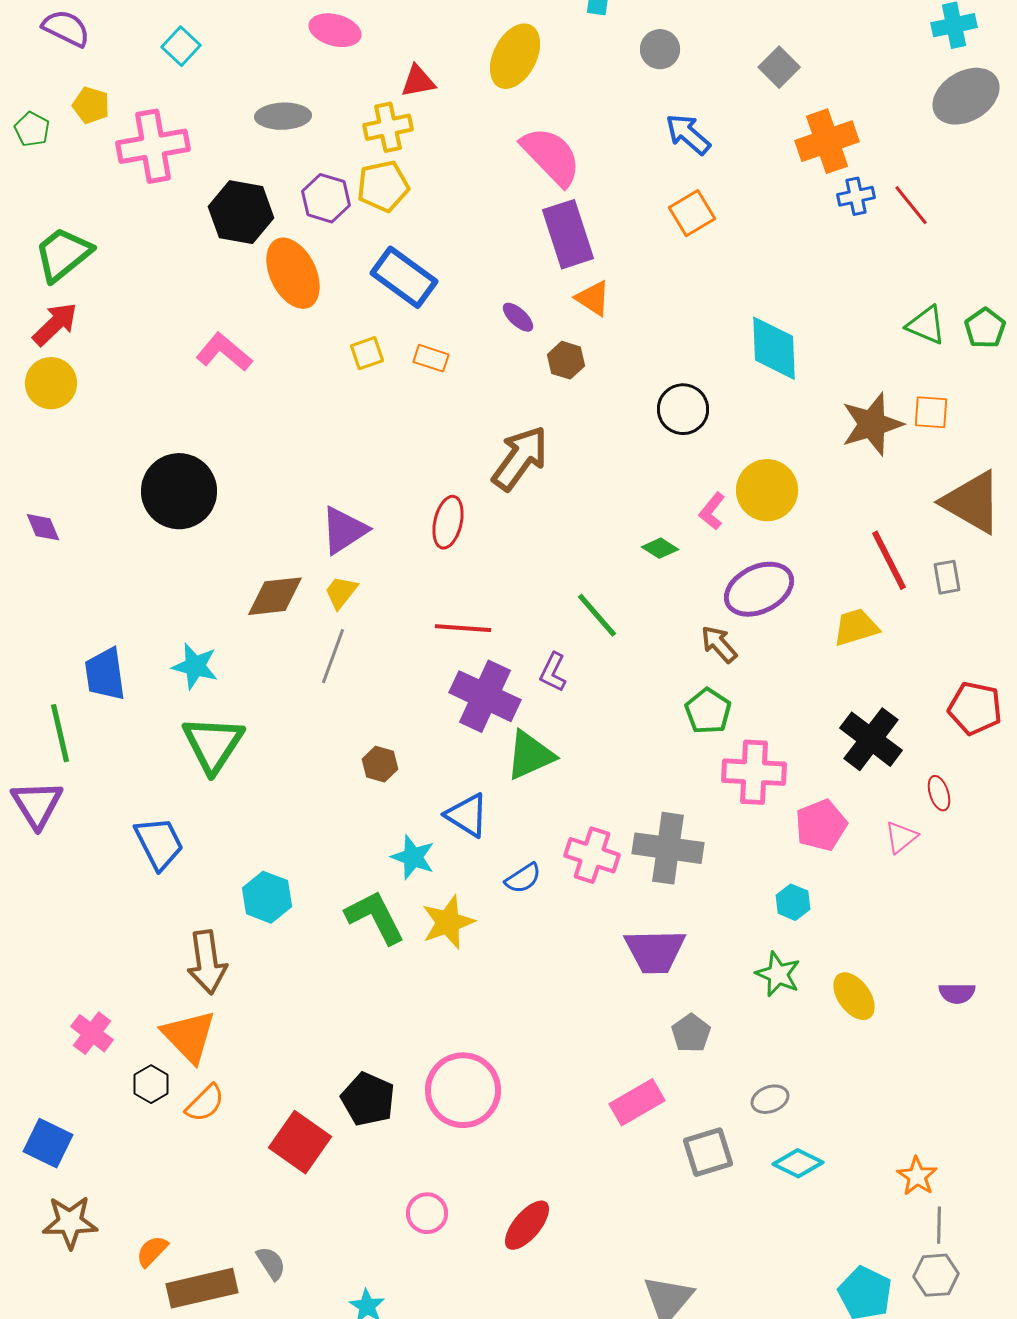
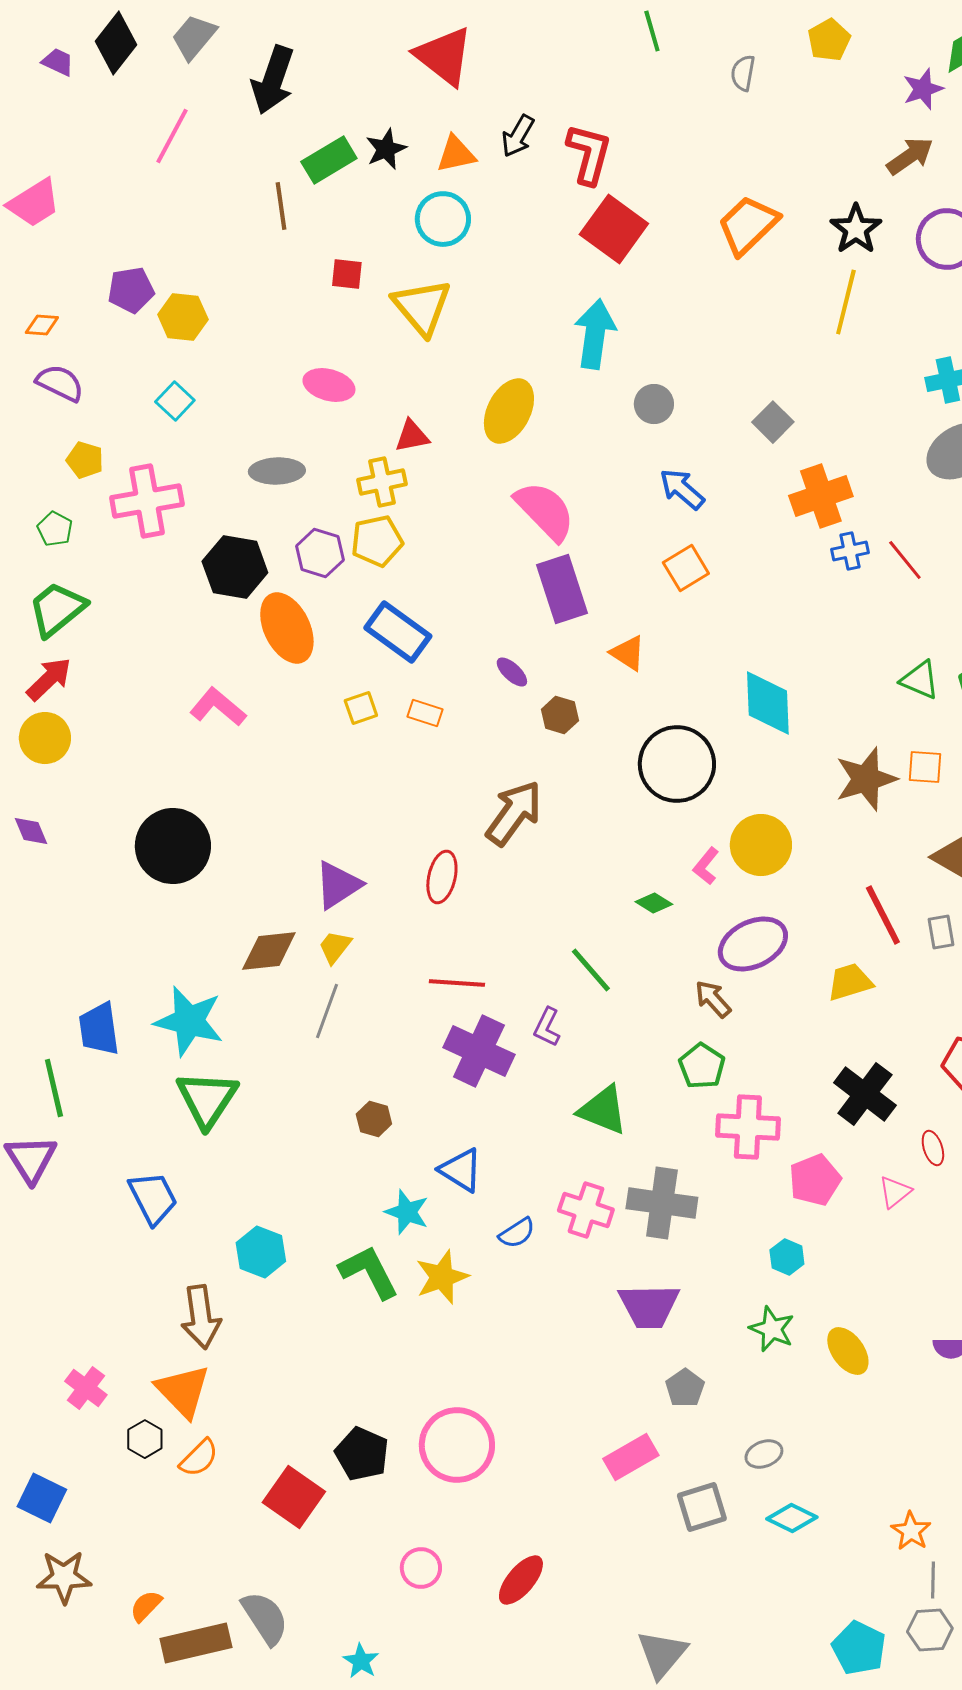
green pentagon: (32, 129) -> (55, 529), moved
orange triangle: (593, 298) -> (628, 653), moved
black circle: (683, 409) -> (677, 764), size x1.5
purple diamond: (43, 527) -> (31, 831), moved
cyan star: (195, 666) -> (189, 1021), size x1.5
green triangle: (530, 755) -> (603, 1110), moved, turned 46
gray semicircle: (271, 1263) -> (265, 1618), size x1.6

